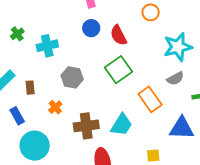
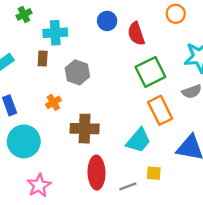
green square: (118, 70) -> (150, 72), moved
brown rectangle: (30, 88) -> (43, 58), moved
cyan trapezoid: (121, 125) -> (138, 140), moved

